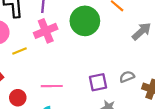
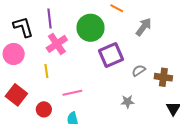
yellow line: (20, 51) -> (46, 71), moved, turned -64
purple square: (98, 82) -> (111, 55), moved, size x1.4

